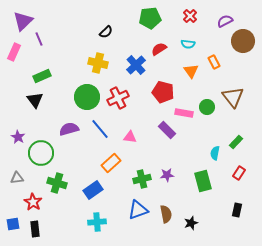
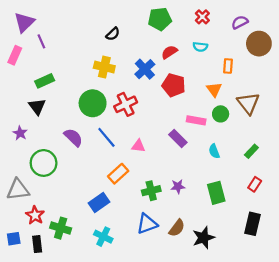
orange rectangle: (214, 62) -> (228, 66), turned 32
orange triangle: (191, 71) -> (214, 89), moved
red pentagon: (163, 92) -> (174, 85), moved
purple semicircle: (69, 129) -> (73, 137), turned 60
purple star: (18, 137) -> (20, 133), moved
cyan semicircle: (215, 153) -> (214, 151), moved, turned -32
gray triangle: (17, 178) -> (18, 190), size x1.6
green cross: (57, 183) -> (61, 228), moved
black rectangle: (237, 210) -> (253, 224), size x1.5
brown semicircle: (166, 214) -> (177, 228), turned 48
cyan cross: (97, 222) -> (103, 237), turned 30
black star: (191, 223) -> (203, 238), size x1.5

